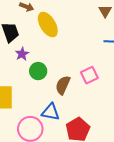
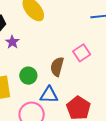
green circle: (38, 71) -> (28, 76), moved

